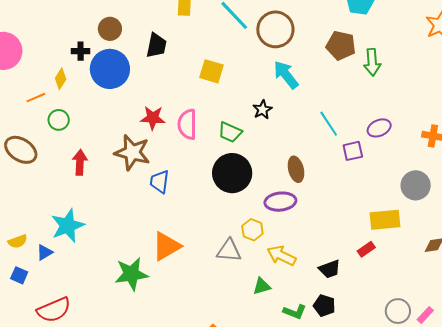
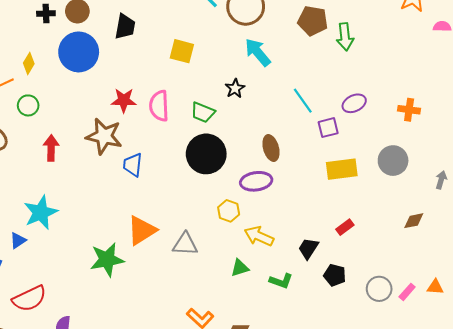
black cross: (81, 51) -> (46, 14), moved
yellow rectangle: (385, 220) -> (342, 169), moved
gray triangle: (229, 251) -> (185, 244), moved
black trapezoid: (330, 269) -> (308, 248), turned 145
black pentagon: (324, 306) -> (335, 275), moved
green L-shape: (295, 312) -> (281, 281), moved

